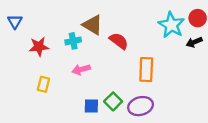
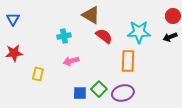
brown triangle: (93, 25) -> (91, 15), moved
cyan star: (171, 25) -> (139, 32), moved, turned -30
red star: (39, 47) -> (14, 53), moved

